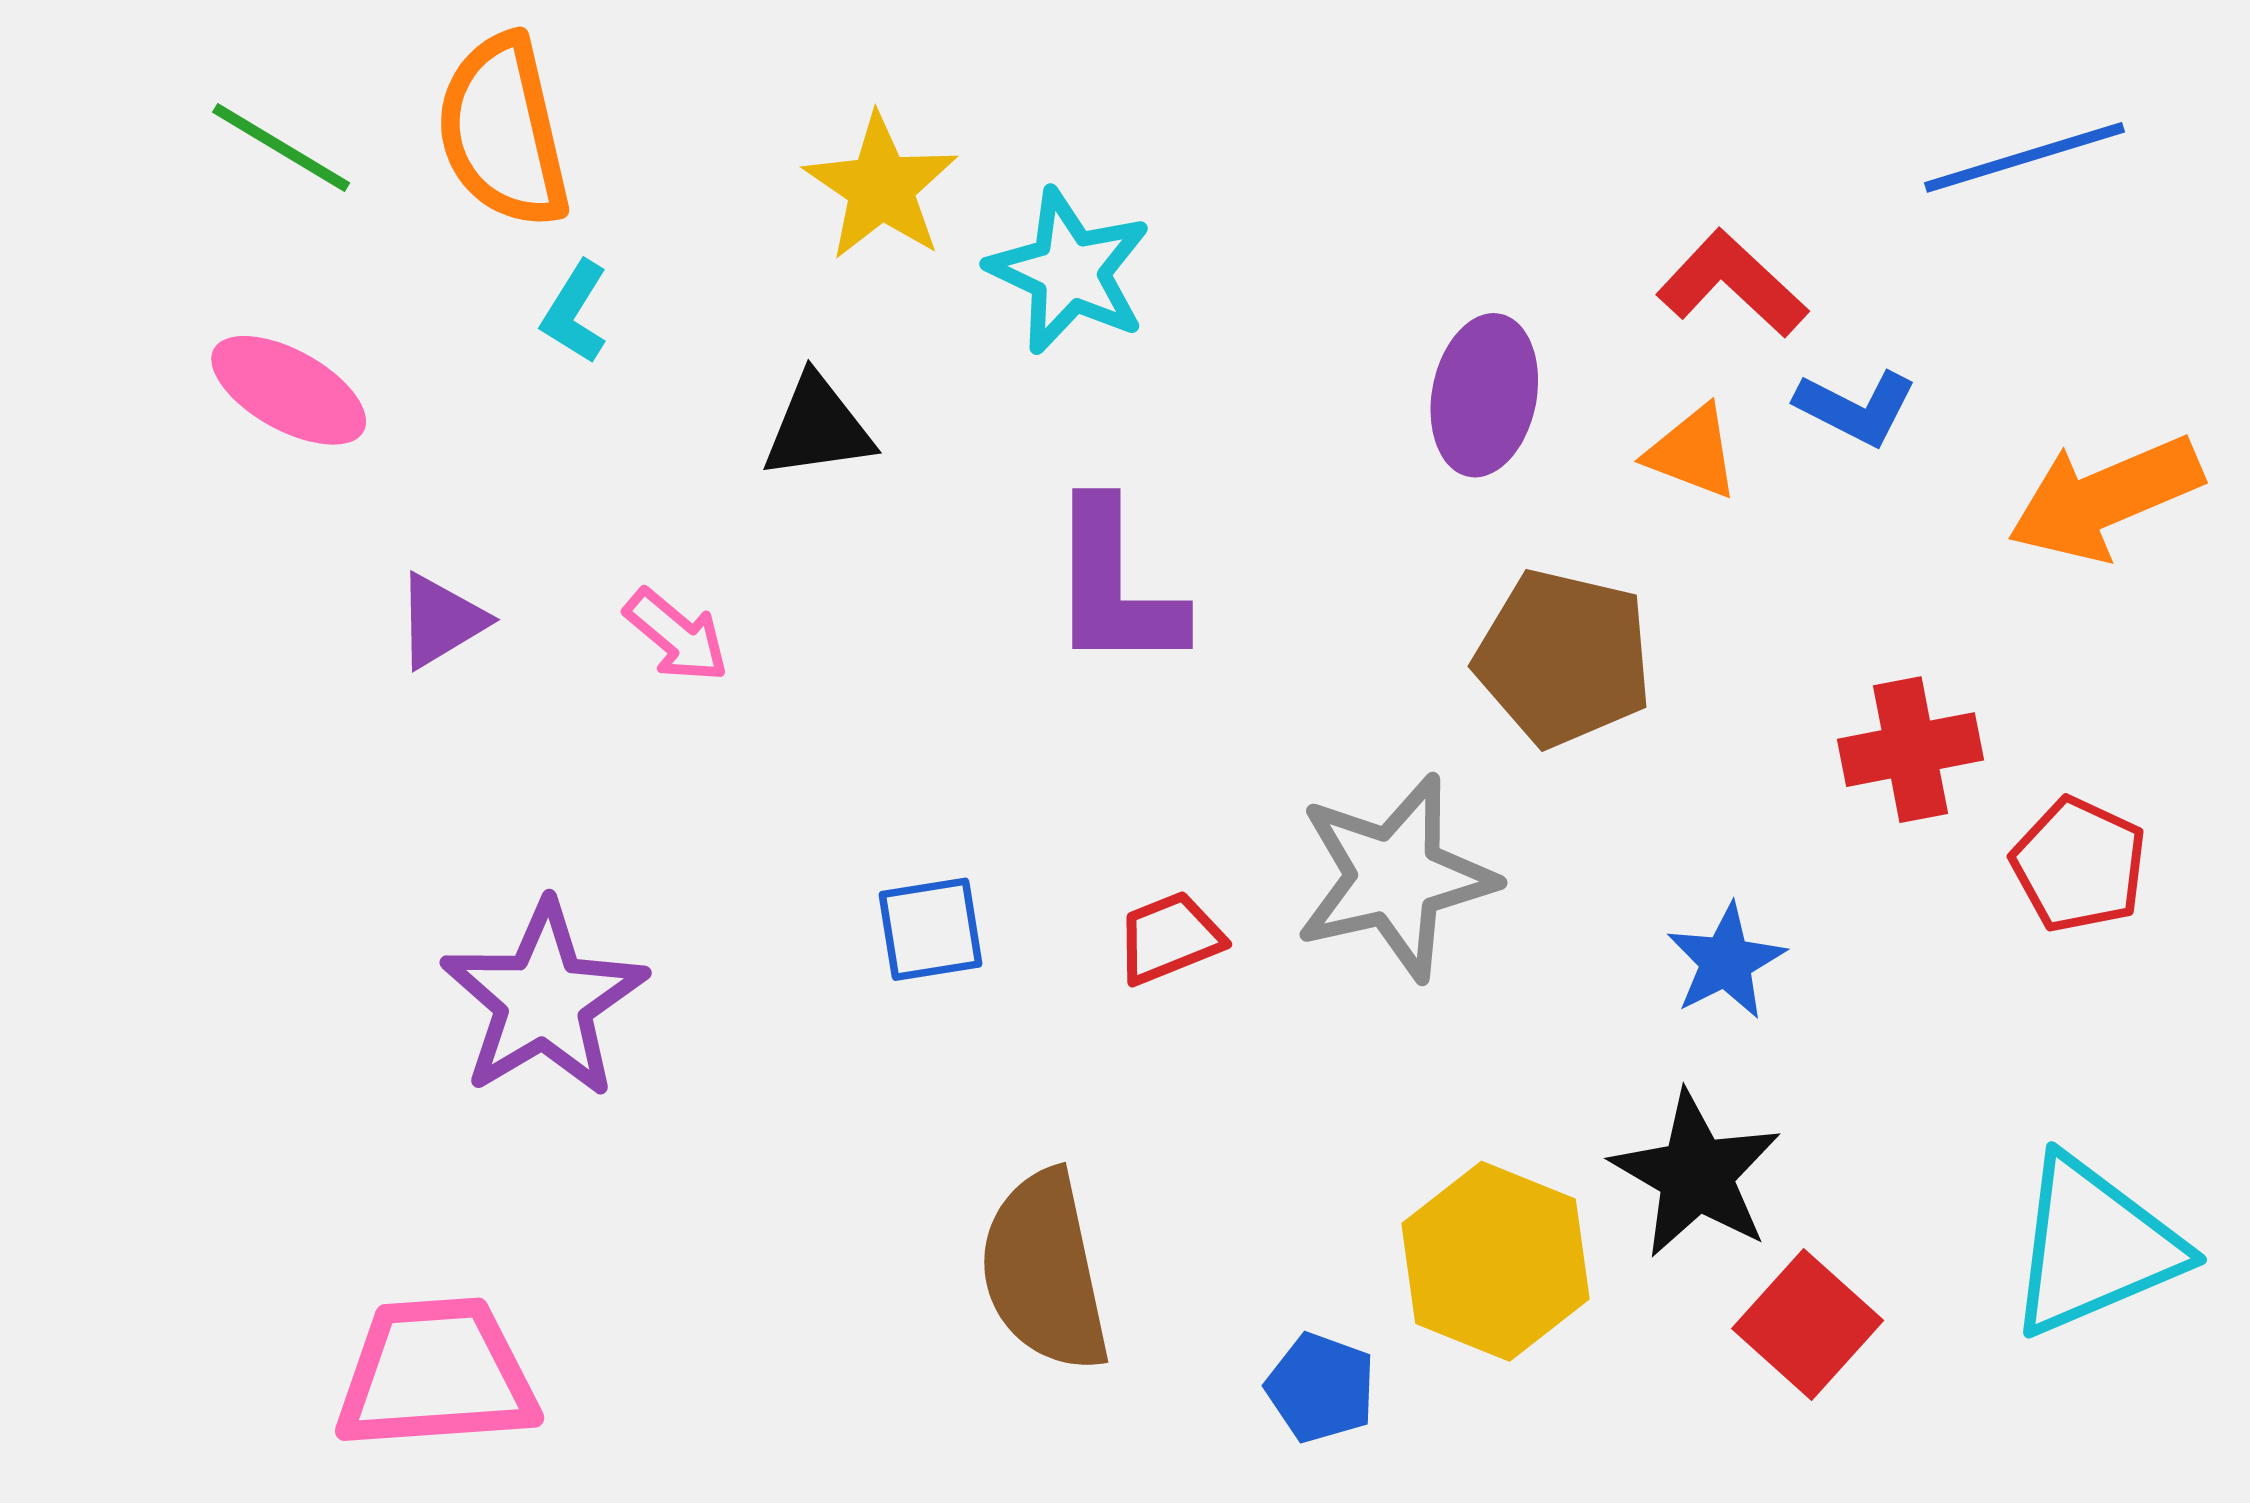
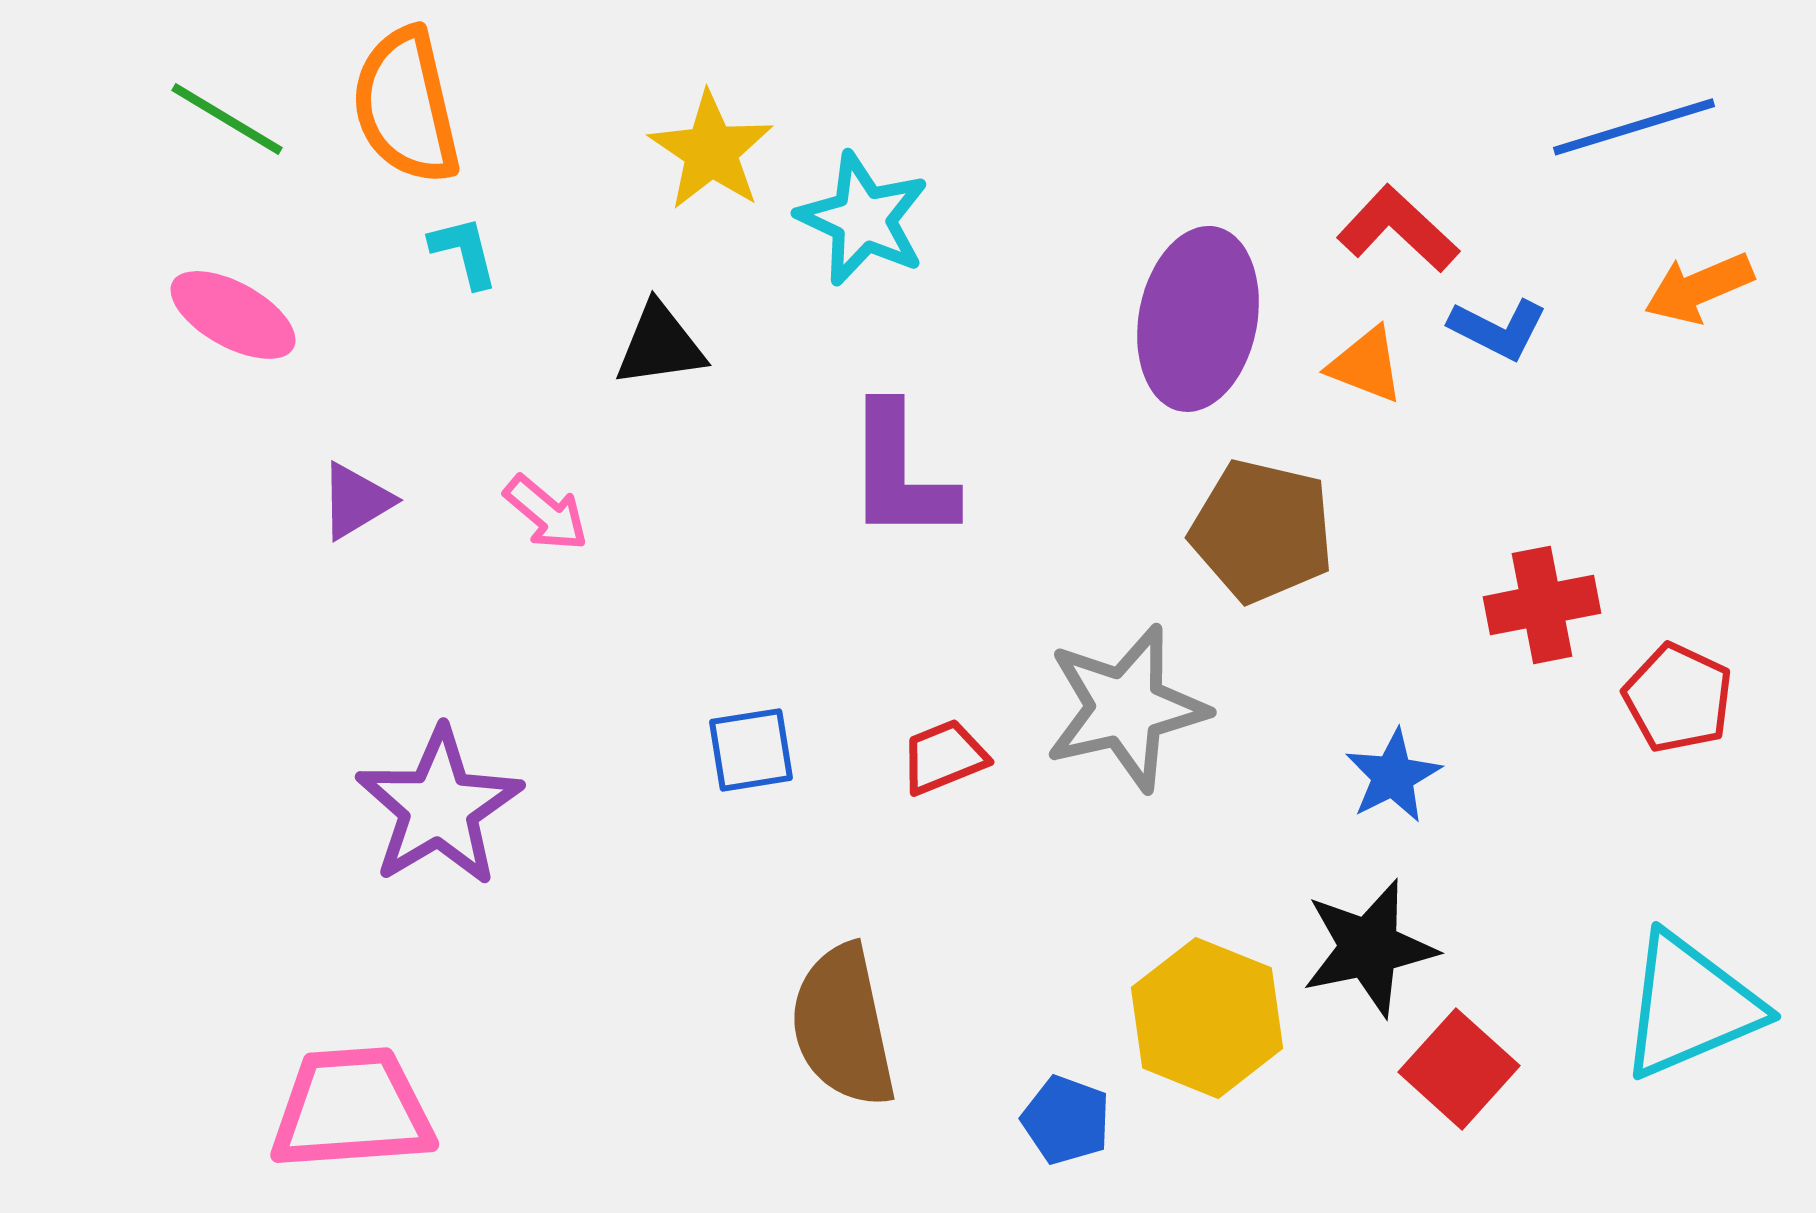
cyan L-shape: (575, 312) -> (464, 252), turned 134
purple ellipse: (1484, 395) -> (1198, 319), size x1.4
orange arrow: (2105, 498) -> (1699, 288), moved, size x0.7
black star: (1696, 1175) -> (1369, 948), turned 30

